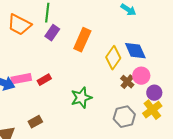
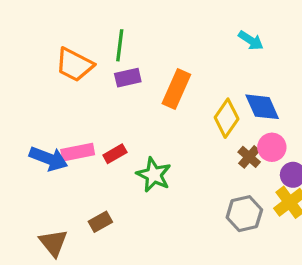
purple rectangle: (52, 33) -> (128, 78), turned 42
green star: (81, 98) -> (154, 175), moved, turned -30

